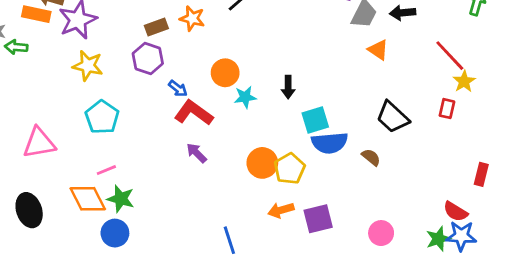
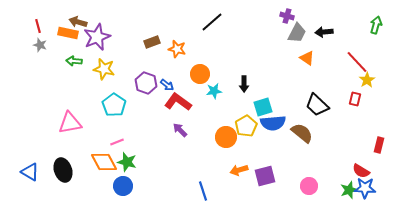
orange star: (192, 18) -> (177, 49), moved
green arrow: (16, 47) -> (74, 61), moved
purple hexagon: (148, 58) -> (146, 83), moved
brown semicircle: (371, 157) -> (302, 133), size x1.6
yellow pentagon: (290, 169) -> (246, 126), moved

